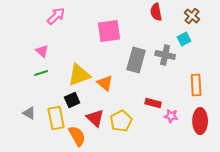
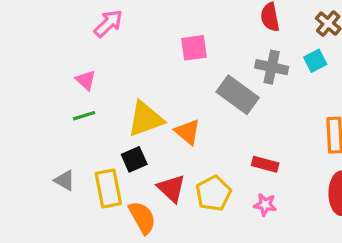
pink square: (109, 31) -> (194, 48), size x0.7
gray cross: (165, 55) -> (272, 67), moved
gray rectangle: (136, 60) -> (238, 95), turned -70
pink star: (171, 116) -> (265, 205), moved

